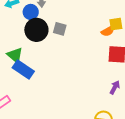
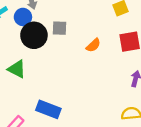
orange semicircle: (108, 31) -> (93, 45), moved
blue rectangle: (23, 69) -> (48, 109), moved

